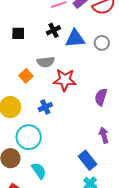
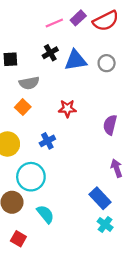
gray semicircle: (46, 62) -> (29, 83), moved
red star: (65, 80) -> (67, 109), size x0.7

